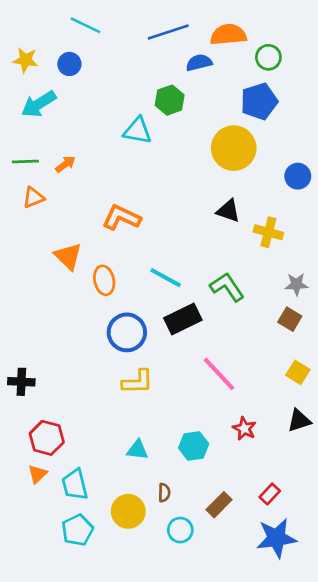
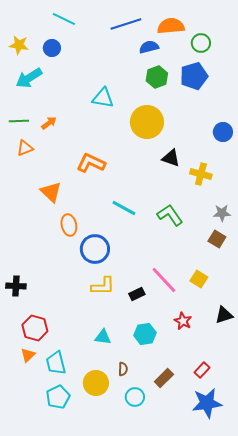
green hexagon: (170, 100) -> (157, 77), moved
yellow circle: (234, 148) -> (147, 122), moved
orange ellipse: (104, 280) -> (69, 225), moved
black rectangle: (183, 319) -> (137, 294), moved, size x0.6
yellow square: (298, 372) -> (199, 279), moved

